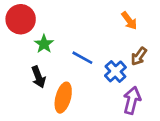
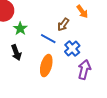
brown arrow: (139, 56) -> (63, 25), moved
orange ellipse: (63, 98) -> (46, 66), moved

